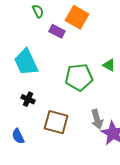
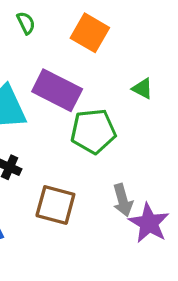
purple rectangle: (57, 31) -> (57, 90), moved, size x1.8
green triangle: (109, 65) -> (142, 89), moved

